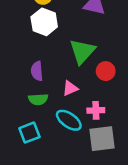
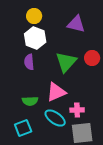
purple semicircle: (37, 71) -> (29, 62), moved
red circle: (106, 71) -> (92, 58), moved
pink triangle: (70, 88) -> (56, 92), size x1.5

